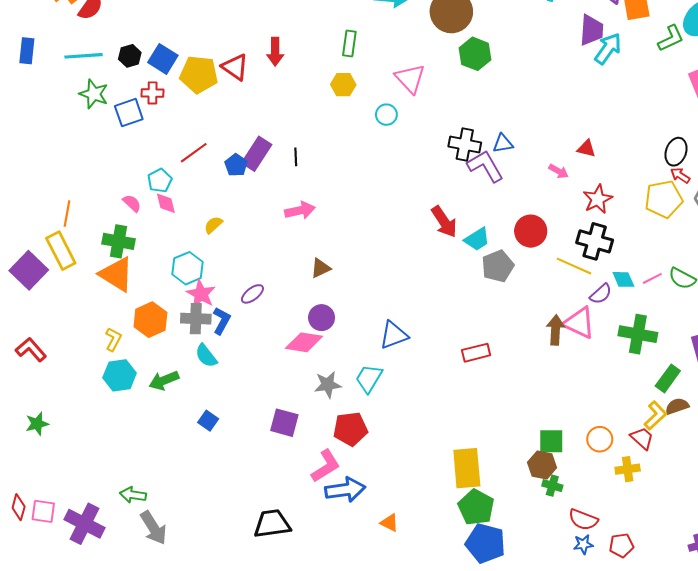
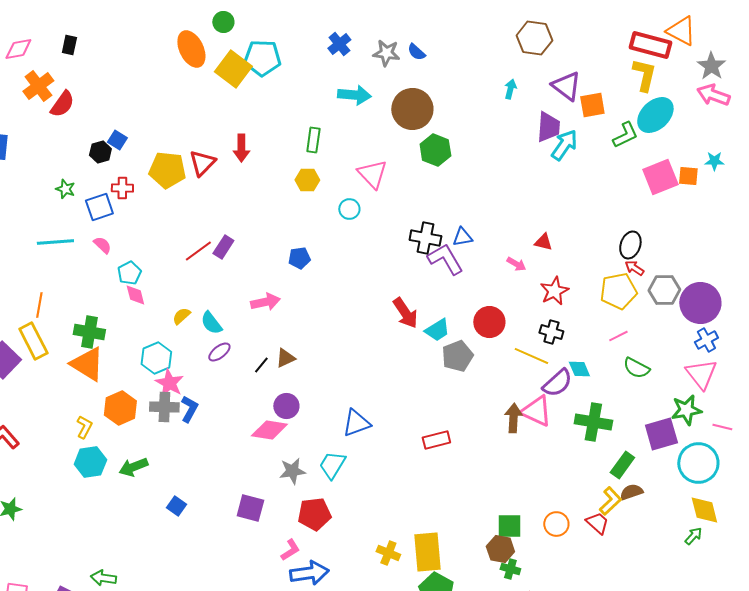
cyan line: (83, 56) -> (55, 242), moved
blue square: (163, 59) -> (117, 140), moved, size x0.7
red triangle: (235, 67) -> (202, 163), turned 40
green star: (94, 94) -> (65, 189), size x0.7
red line: (194, 153) -> (198, 251), moved
purple rectangle: (257, 154) -> (223, 247), size x0.7
black line: (296, 157) -> (261, 365), moved, turned 42
blue pentagon: (236, 165) -> (299, 258), moved, turned 30
pink semicircle: (132, 203) -> (102, 245), moved
black cross: (595, 241) -> (551, 332), size x0.7
pink line: (652, 278) -> (618, 336), moved
purple ellipse: (252, 294) -> (219, 352), moved
purple semicircle: (601, 294) -> (557, 383), size x1.4
cyan semicircle: (206, 356) -> (211, 323), moved
pink L-shape: (326, 466) -> (290, 550), size x0.7
yellow cross: (628, 469) -> (388, 553), moved, turned 30

